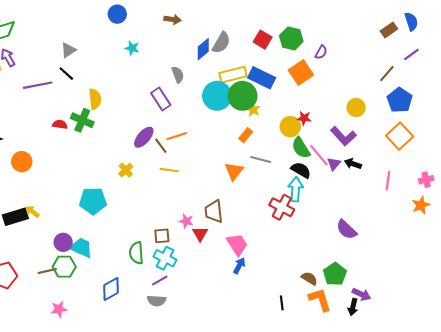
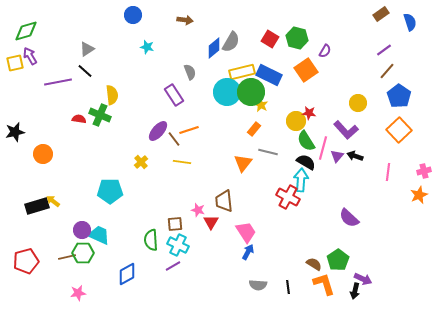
brown rectangle: (389, 30) -> (381, 14), moved
purple line: (411, 54) -> (384, 50), moved
pink line: (319, 155) -> (323, 148), turned 55
gray semicircle: (157, 301) -> (258, 285), moved

